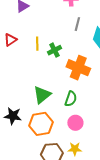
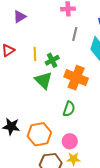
green triangle: (42, 95) -> (43, 80), moved, turned -36
pink circle: (75, 123) -> (70, 141), moved

